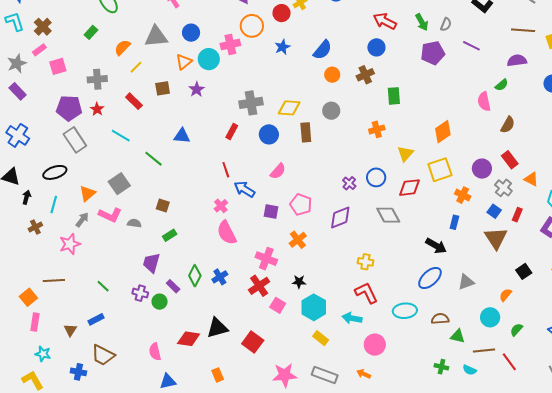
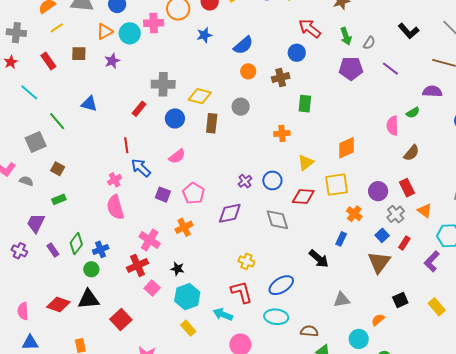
gray square: (119, 184) -> (36, 142), moved
blue ellipse: (430, 278) -> (281, 285), moved
green circle: (160, 302) -> (91, 269), moved

